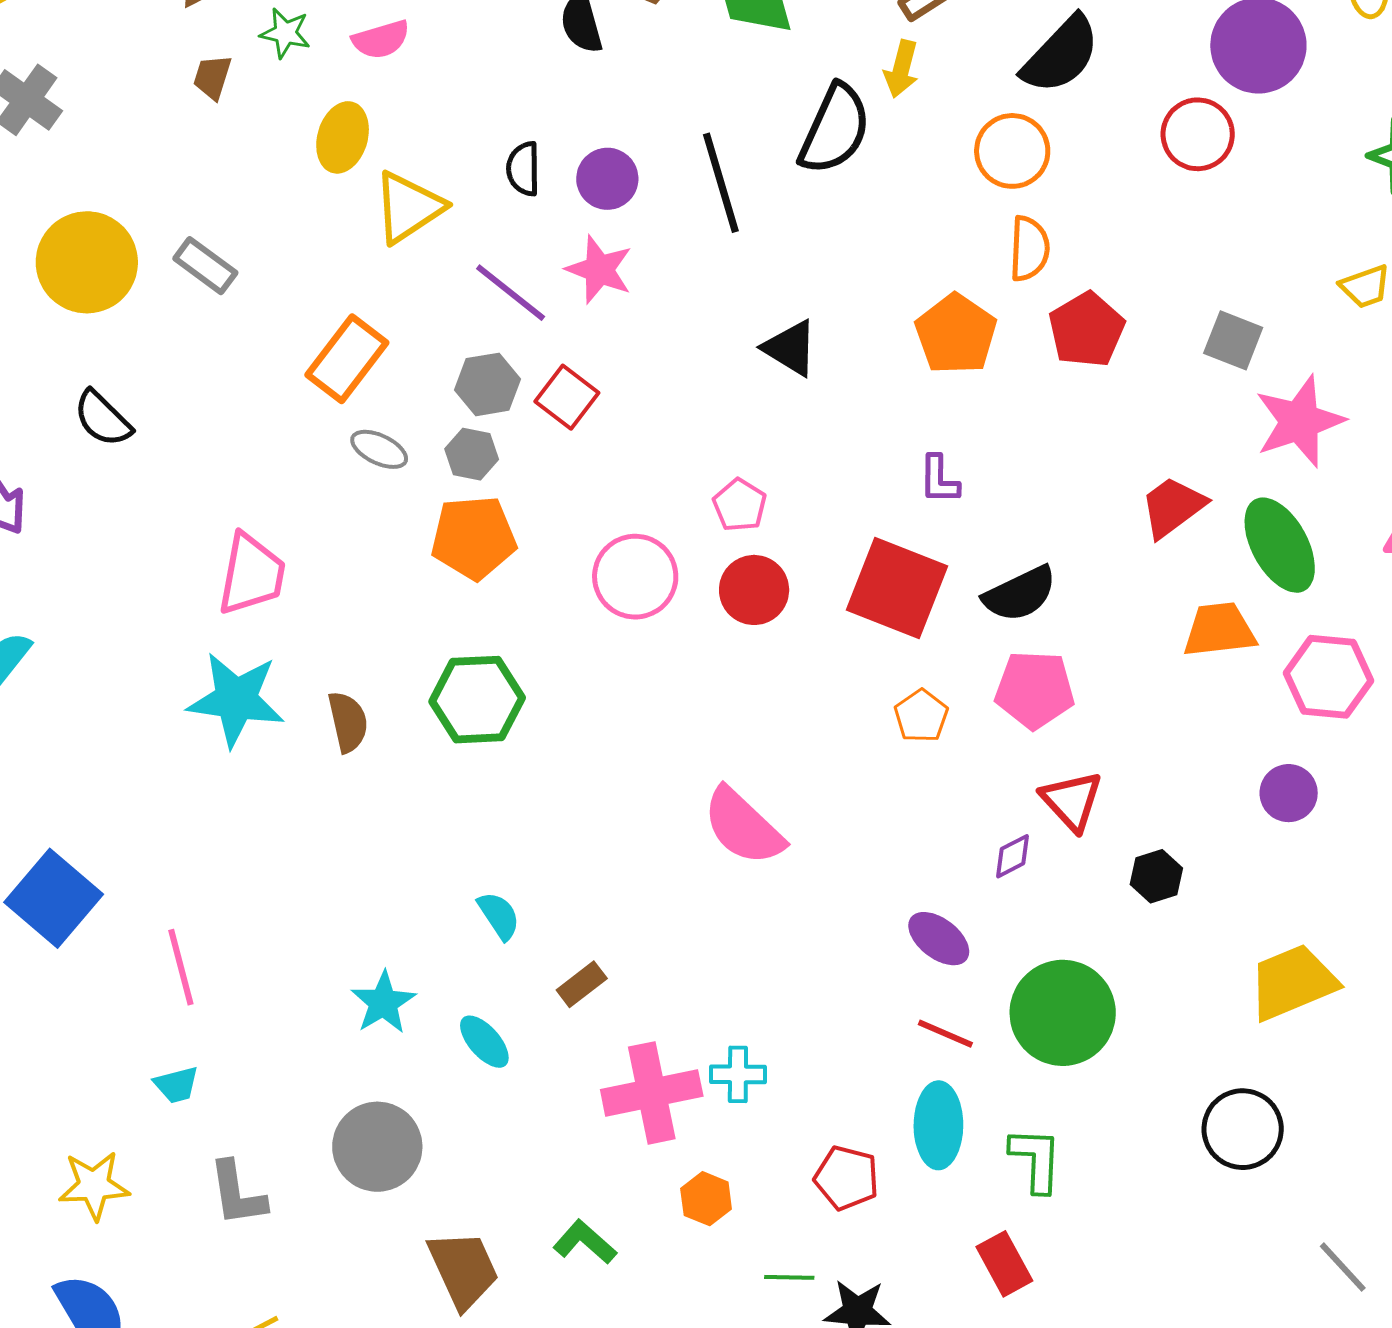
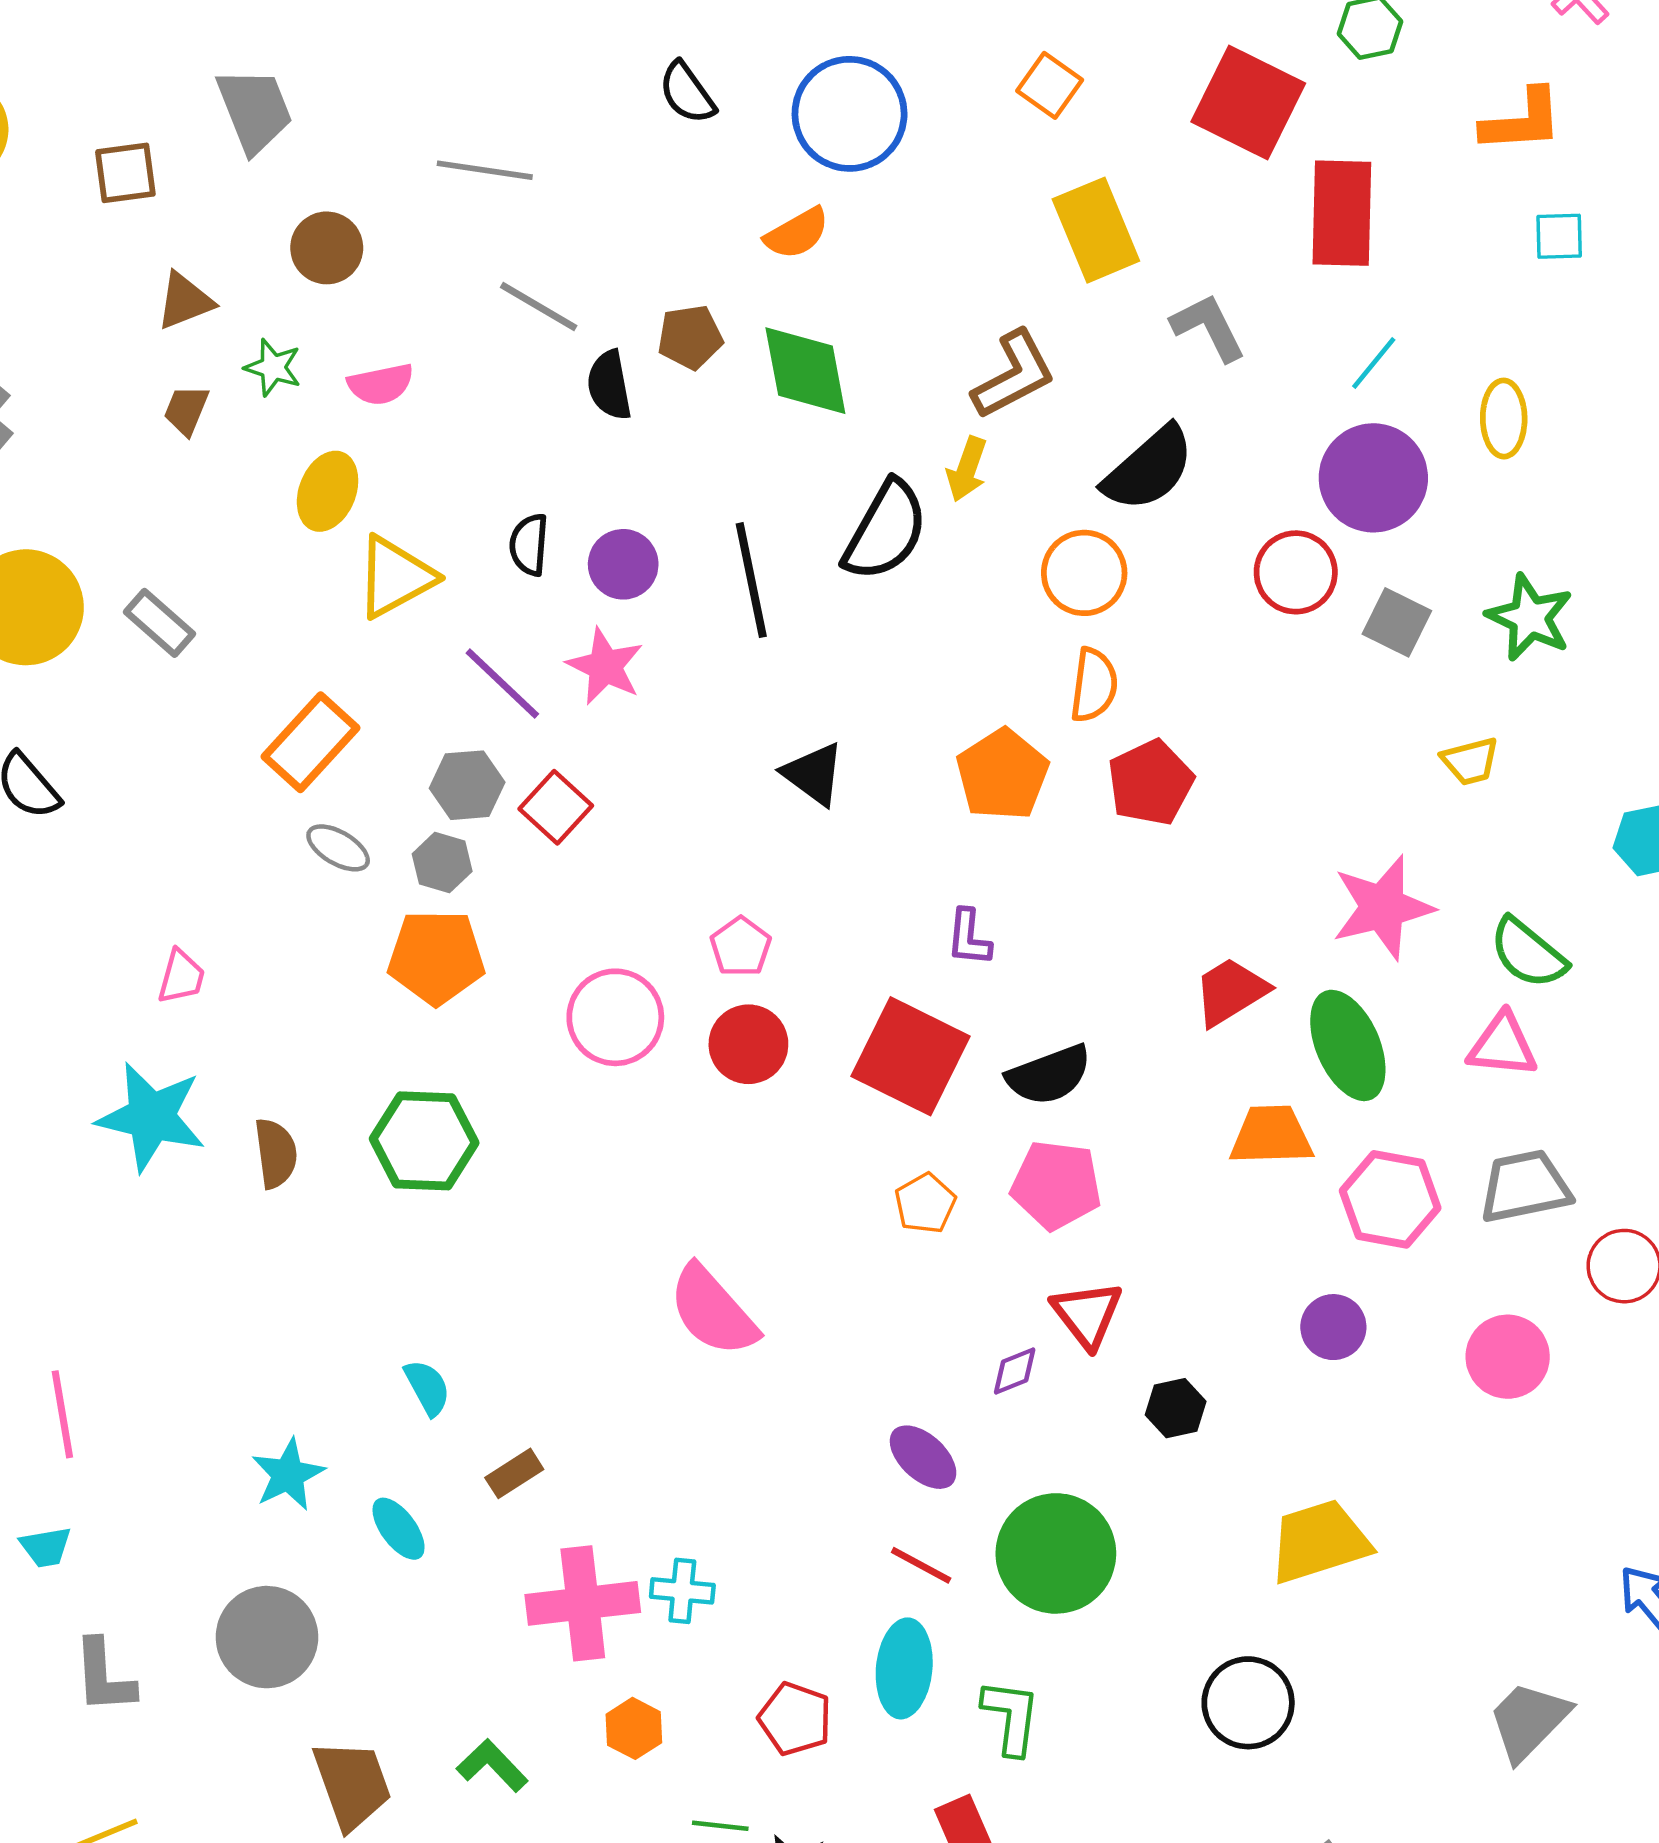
gray square: (1233, 340) -> (1397, 622), moved
pink trapezoid: (252, 574) -> (181, 977), size x0.6

